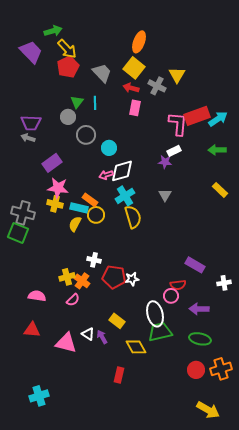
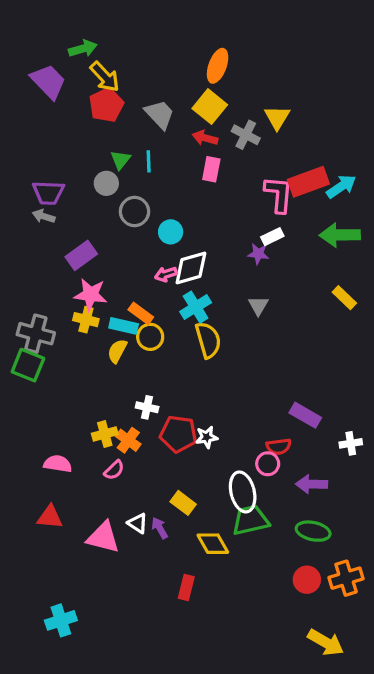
green arrow: (217, 150) -> (340, 235), size x1.4

